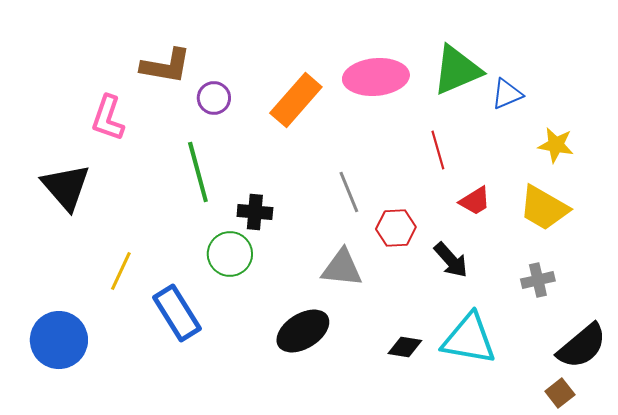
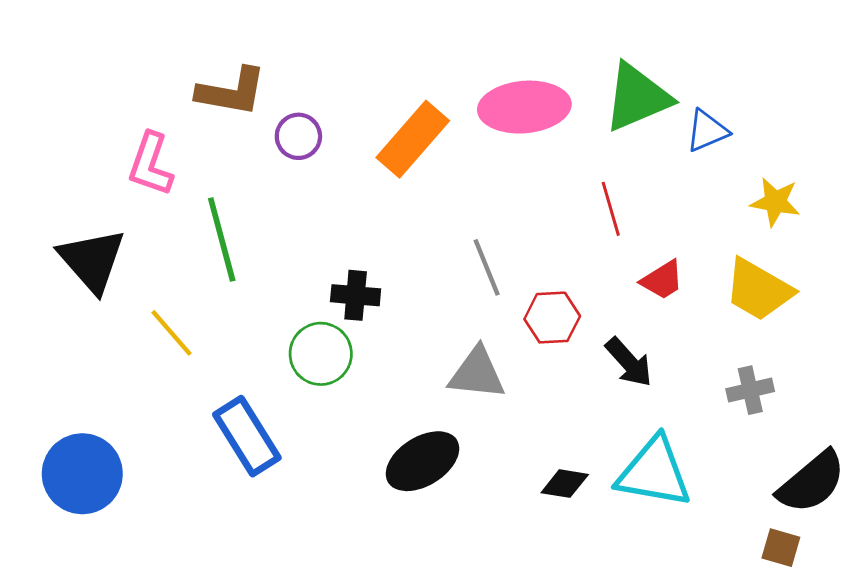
green line: (198, 172) -> (222, 239), moved
yellow line: (121, 271) -> (172, 333), moved, turned -66
brown square: (560, 393) -> (781, 548), turned -36

